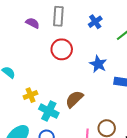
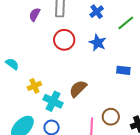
purple semicircle: (33, 23) -> (35, 15), turned -88
blue star: (98, 64) -> (98, 43), moved

